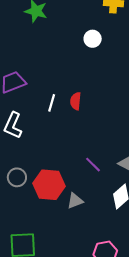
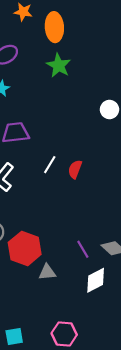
purple line: (93, 165) -> (83, 249), moved

